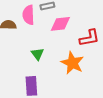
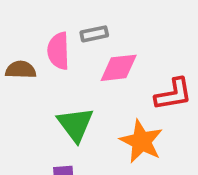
green triangle: (37, 54) -> (75, 124), size x1.5

